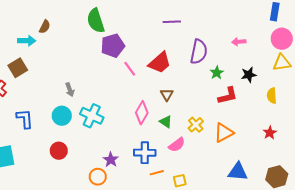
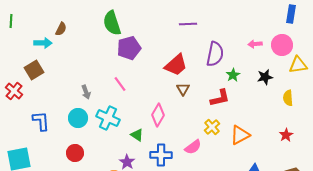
pink circle: (282, 39) -> (282, 45), moved
pink line: (130, 69) -> (120, 84), moved
brown triangle: (167, 95) -> (183, 89), moved
red L-shape: (228, 96) -> (220, 98), moved
green triangle: (166, 122) -> (137, 135), moved

